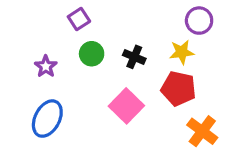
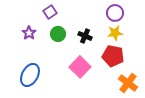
purple circle: (199, 21) -> (115, 13), moved
purple star: (46, 66) -> (29, 33), moved

